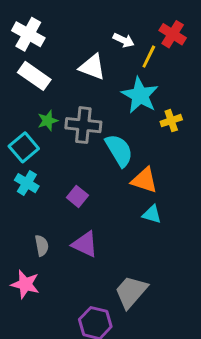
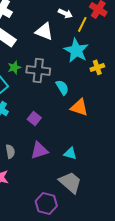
cyan semicircle: (119, 150) -> (62, 87), size x0.7
cyan triangle: (152, 214) -> (70, 153), moved
purple triangle: (85, 244) -> (39, 150), turned -42
gray trapezoid: (131, 292) -> (70, 182), turned 90

